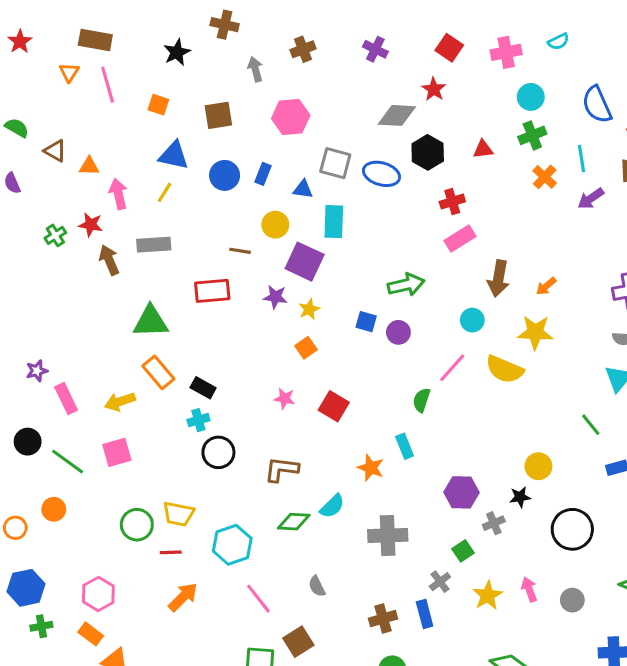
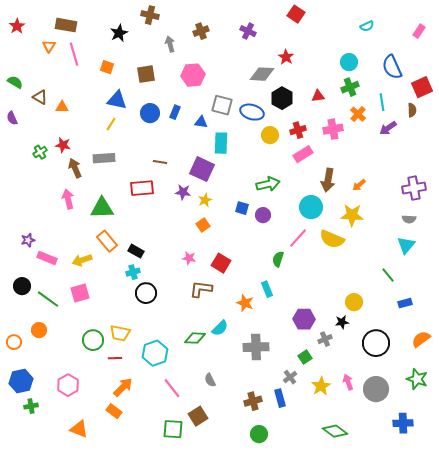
red square: (449, 48) -> (296, 14), moved
pink cross: (506, 52) -> (333, 129), moved
pink arrow: (118, 194) -> (68, 199), moved
yellow circle: (275, 225) -> (270, 135), moved
cyan circle: (472, 320) -> (311, 207), size x1.5
pink rectangle: (66, 399) -> (47, 258), turned -42
brown L-shape: (281, 469) -> (201, 289), moved
gray circle: (572, 600) -> (376, 389), size x1.6
orange rectangle: (91, 634) -> (114, 411), moved

